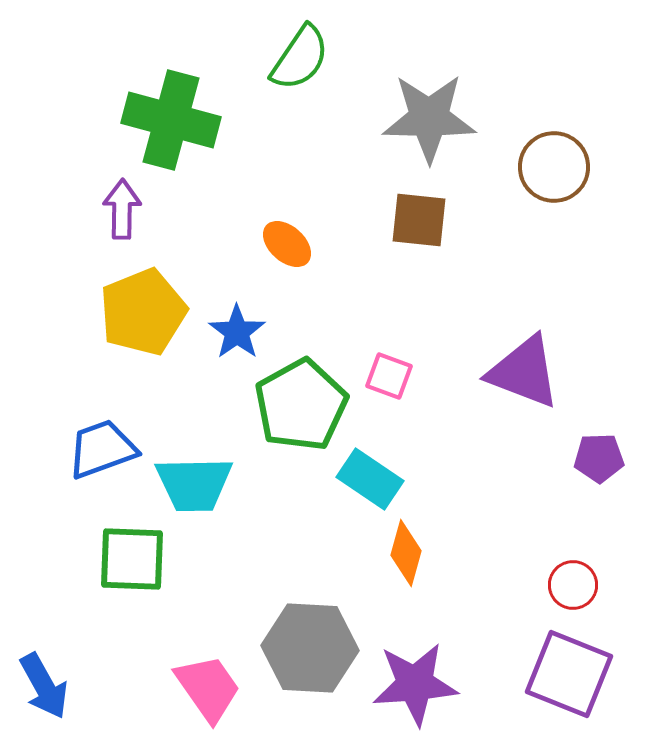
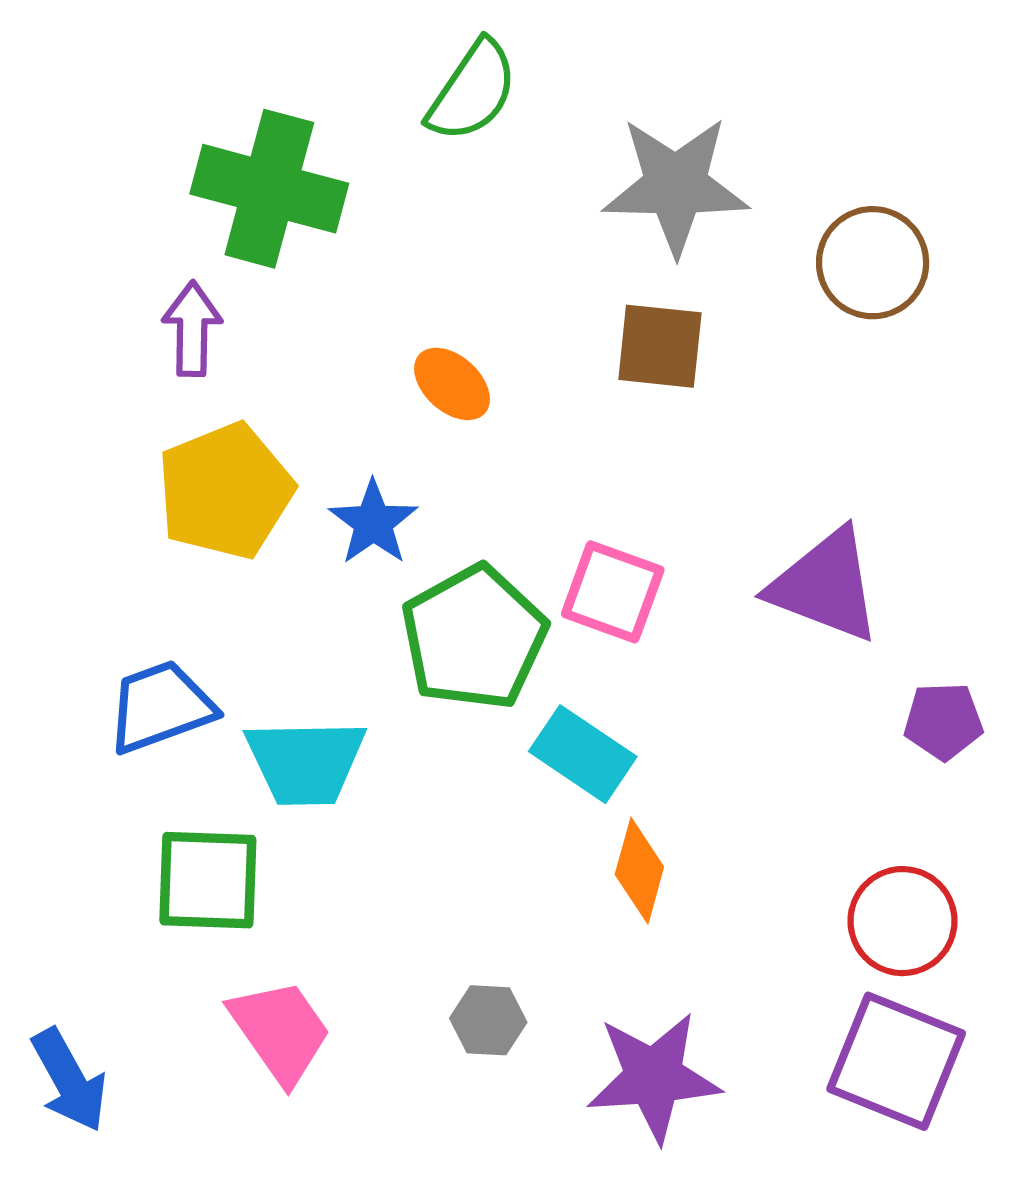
pink square: (389, 376) -> (613, 592), size x1.4
red circle: (573, 585) -> (902, 921), size x1.4
gray hexagon: (310, 648) -> (488, 1020), size x0.5
pink trapezoid: (208, 688) -> (280, 1031), moved

